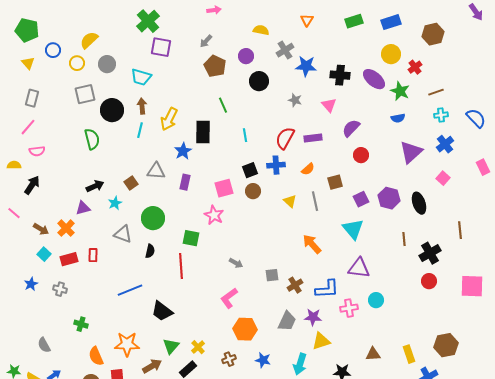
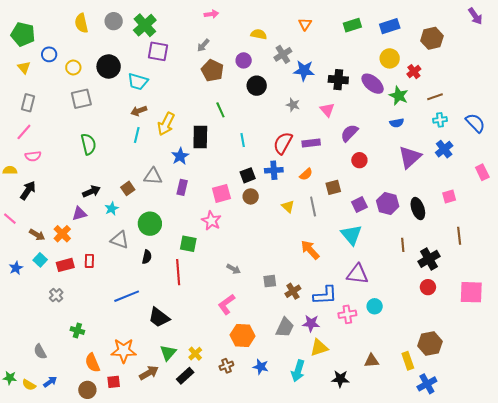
yellow semicircle: (89, 40) -> (81, 23), moved, turned -60
gray circle: (107, 64) -> (114, 21), moved
brown arrow: (142, 106) -> (139, 111), turned -105
black circle: (112, 110) -> (109, 66), moved
pink square: (443, 178) -> (449, 196), moved, turned 32
blue star: (31, 284) -> (16, 268), moved
gray cross: (60, 289) -> (56, 295), turned 32
brown hexagon: (446, 345) -> (430, 344), moved

